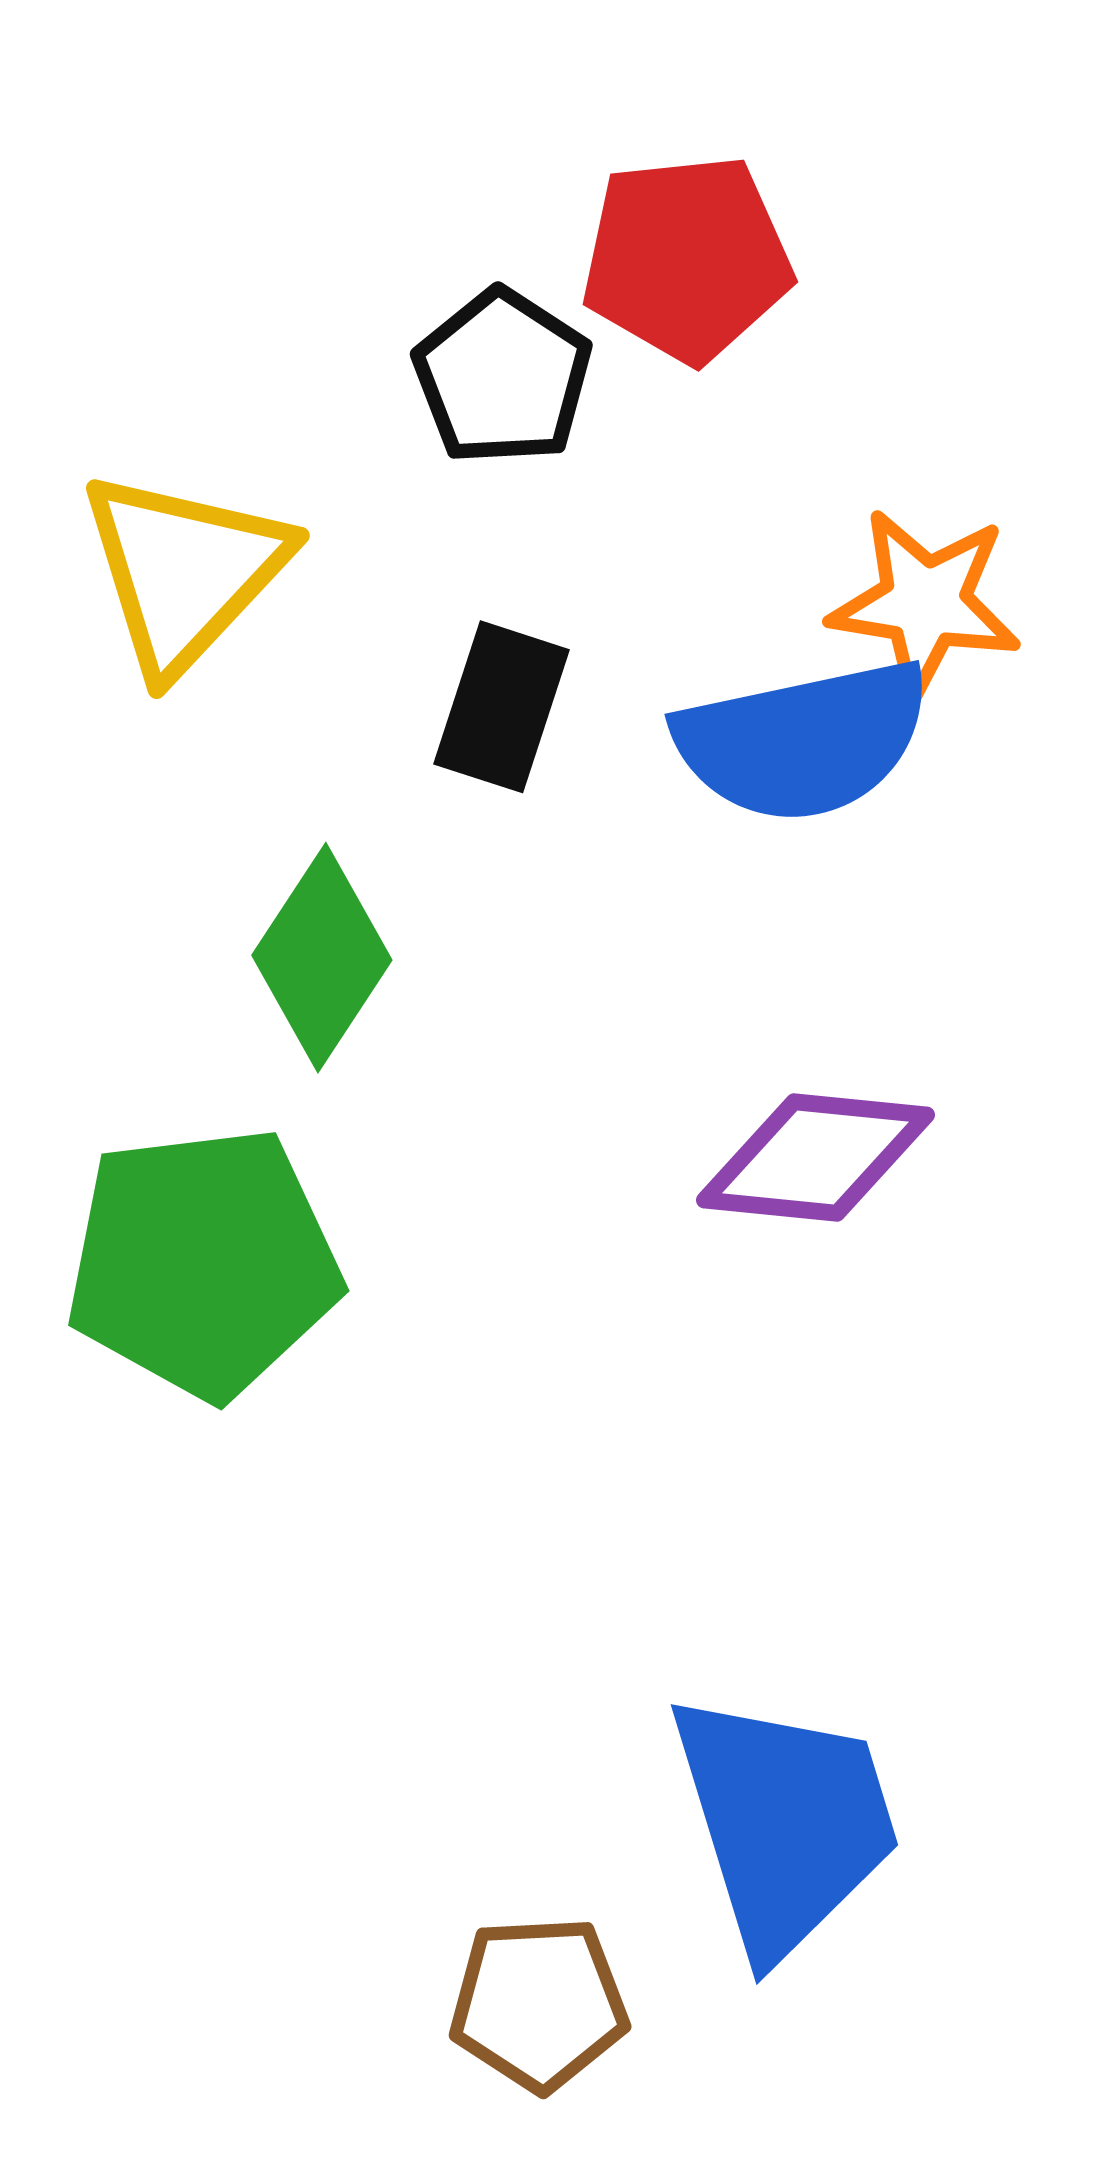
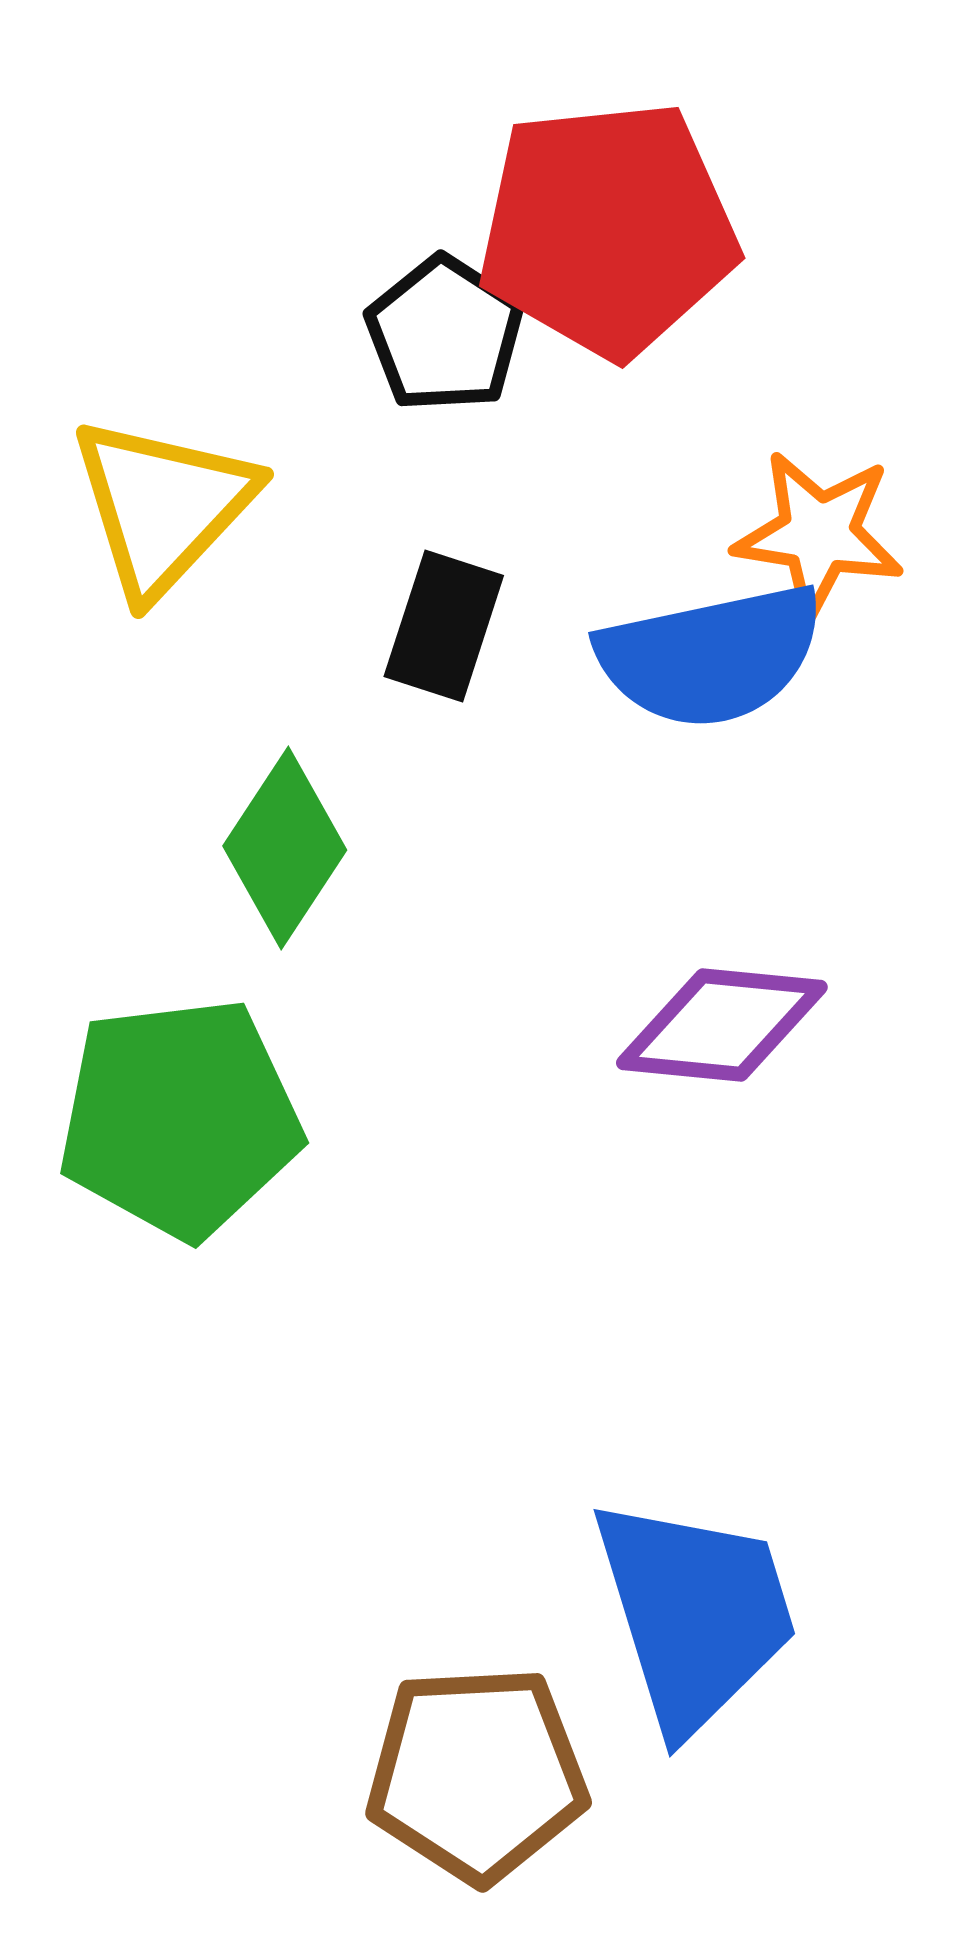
red pentagon: (687, 258) -> (608, 229), size x1.4
brown pentagon: (539, 2004) -> (477, 1774), size x1.4

